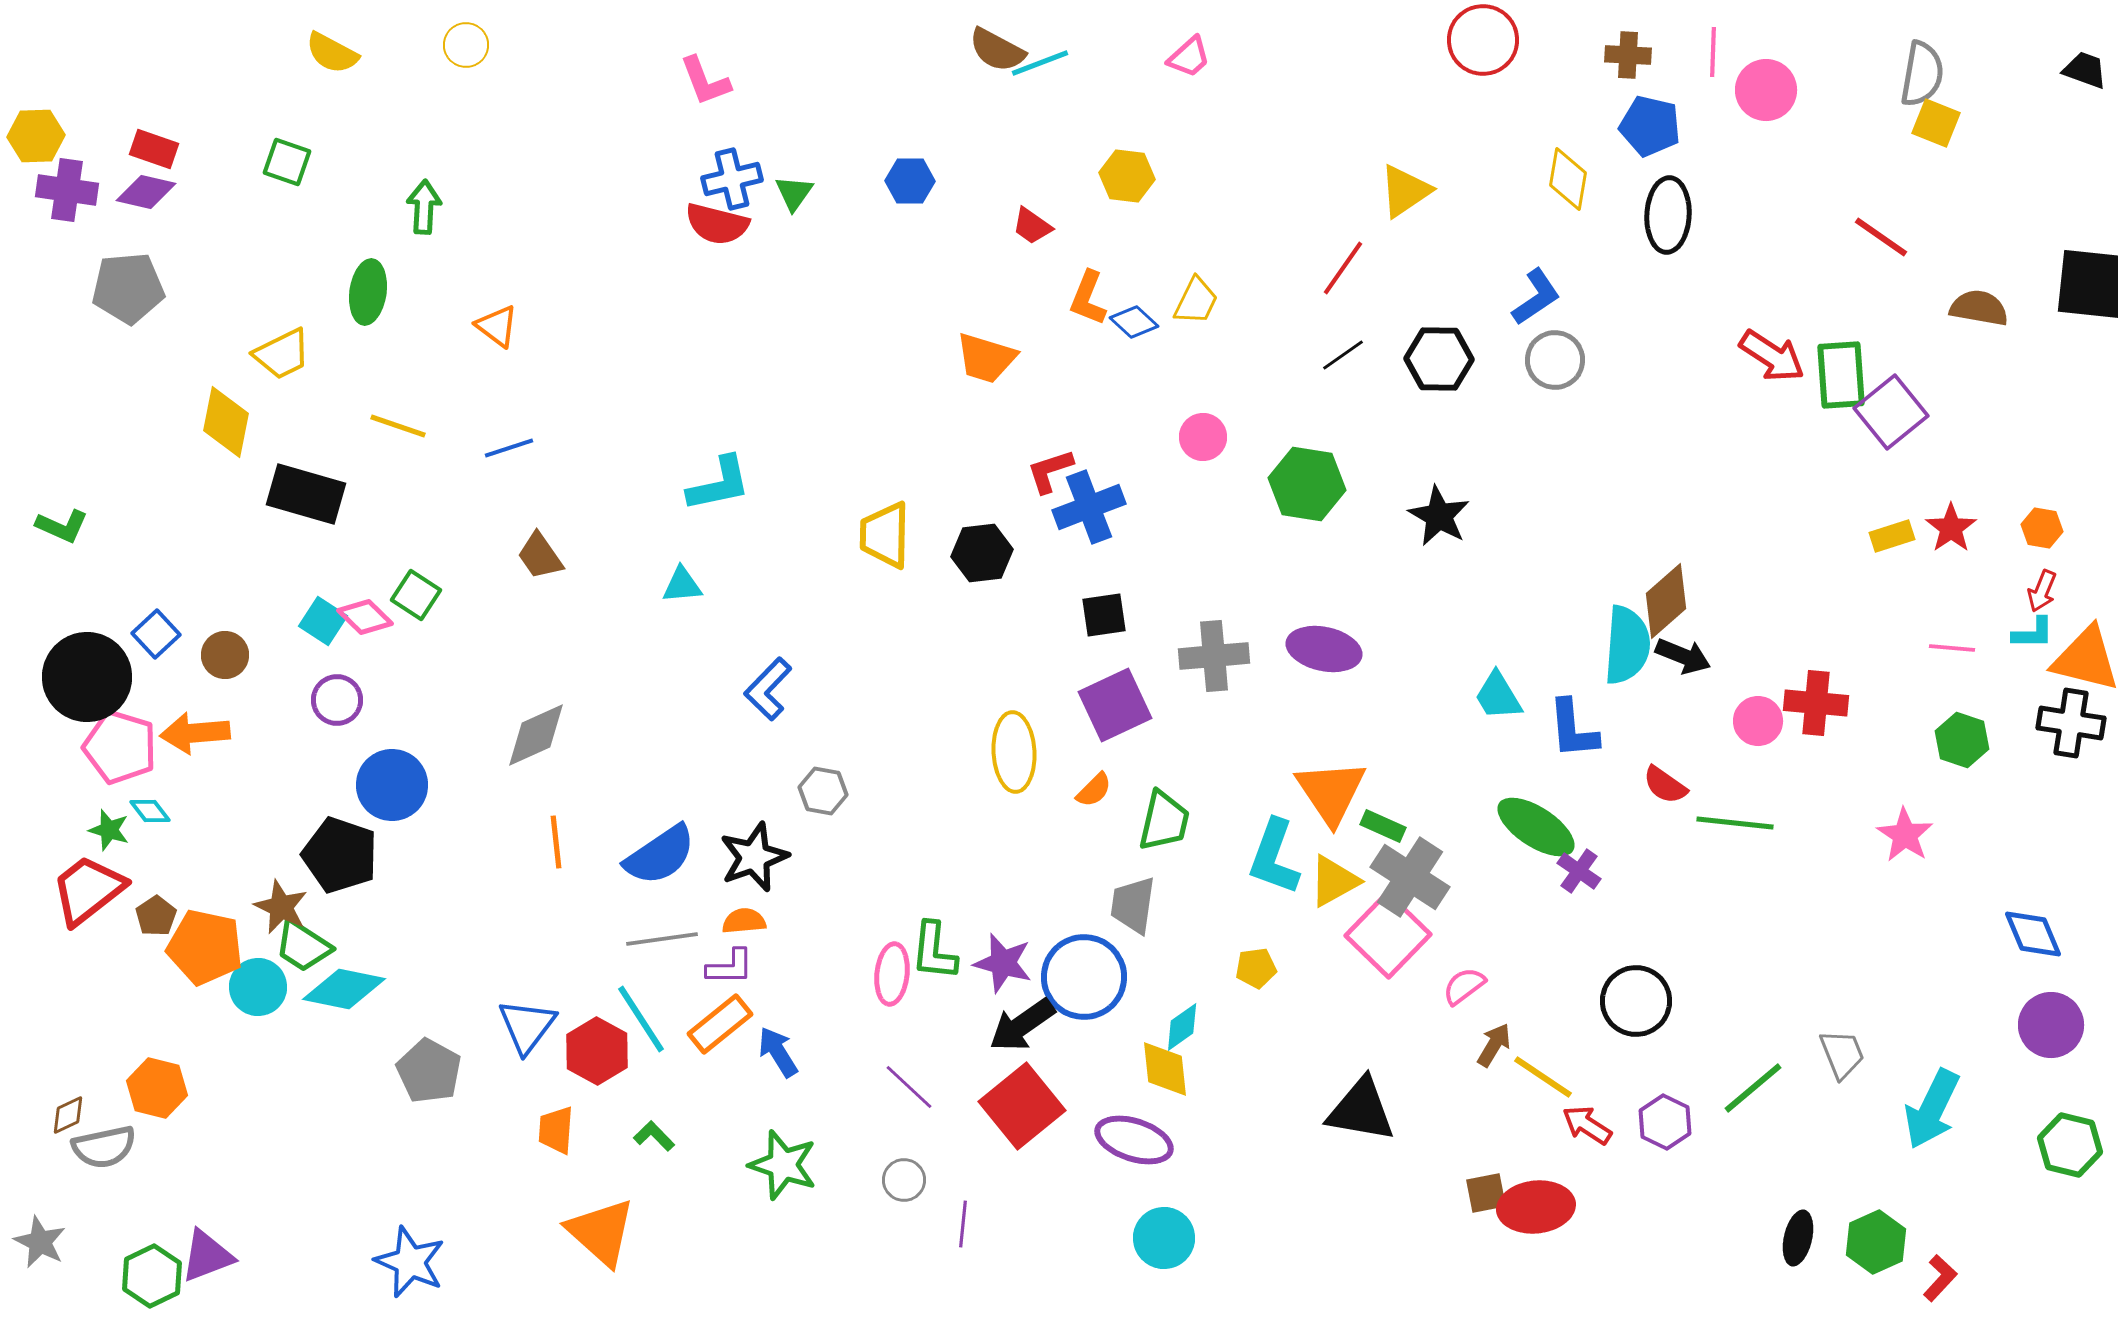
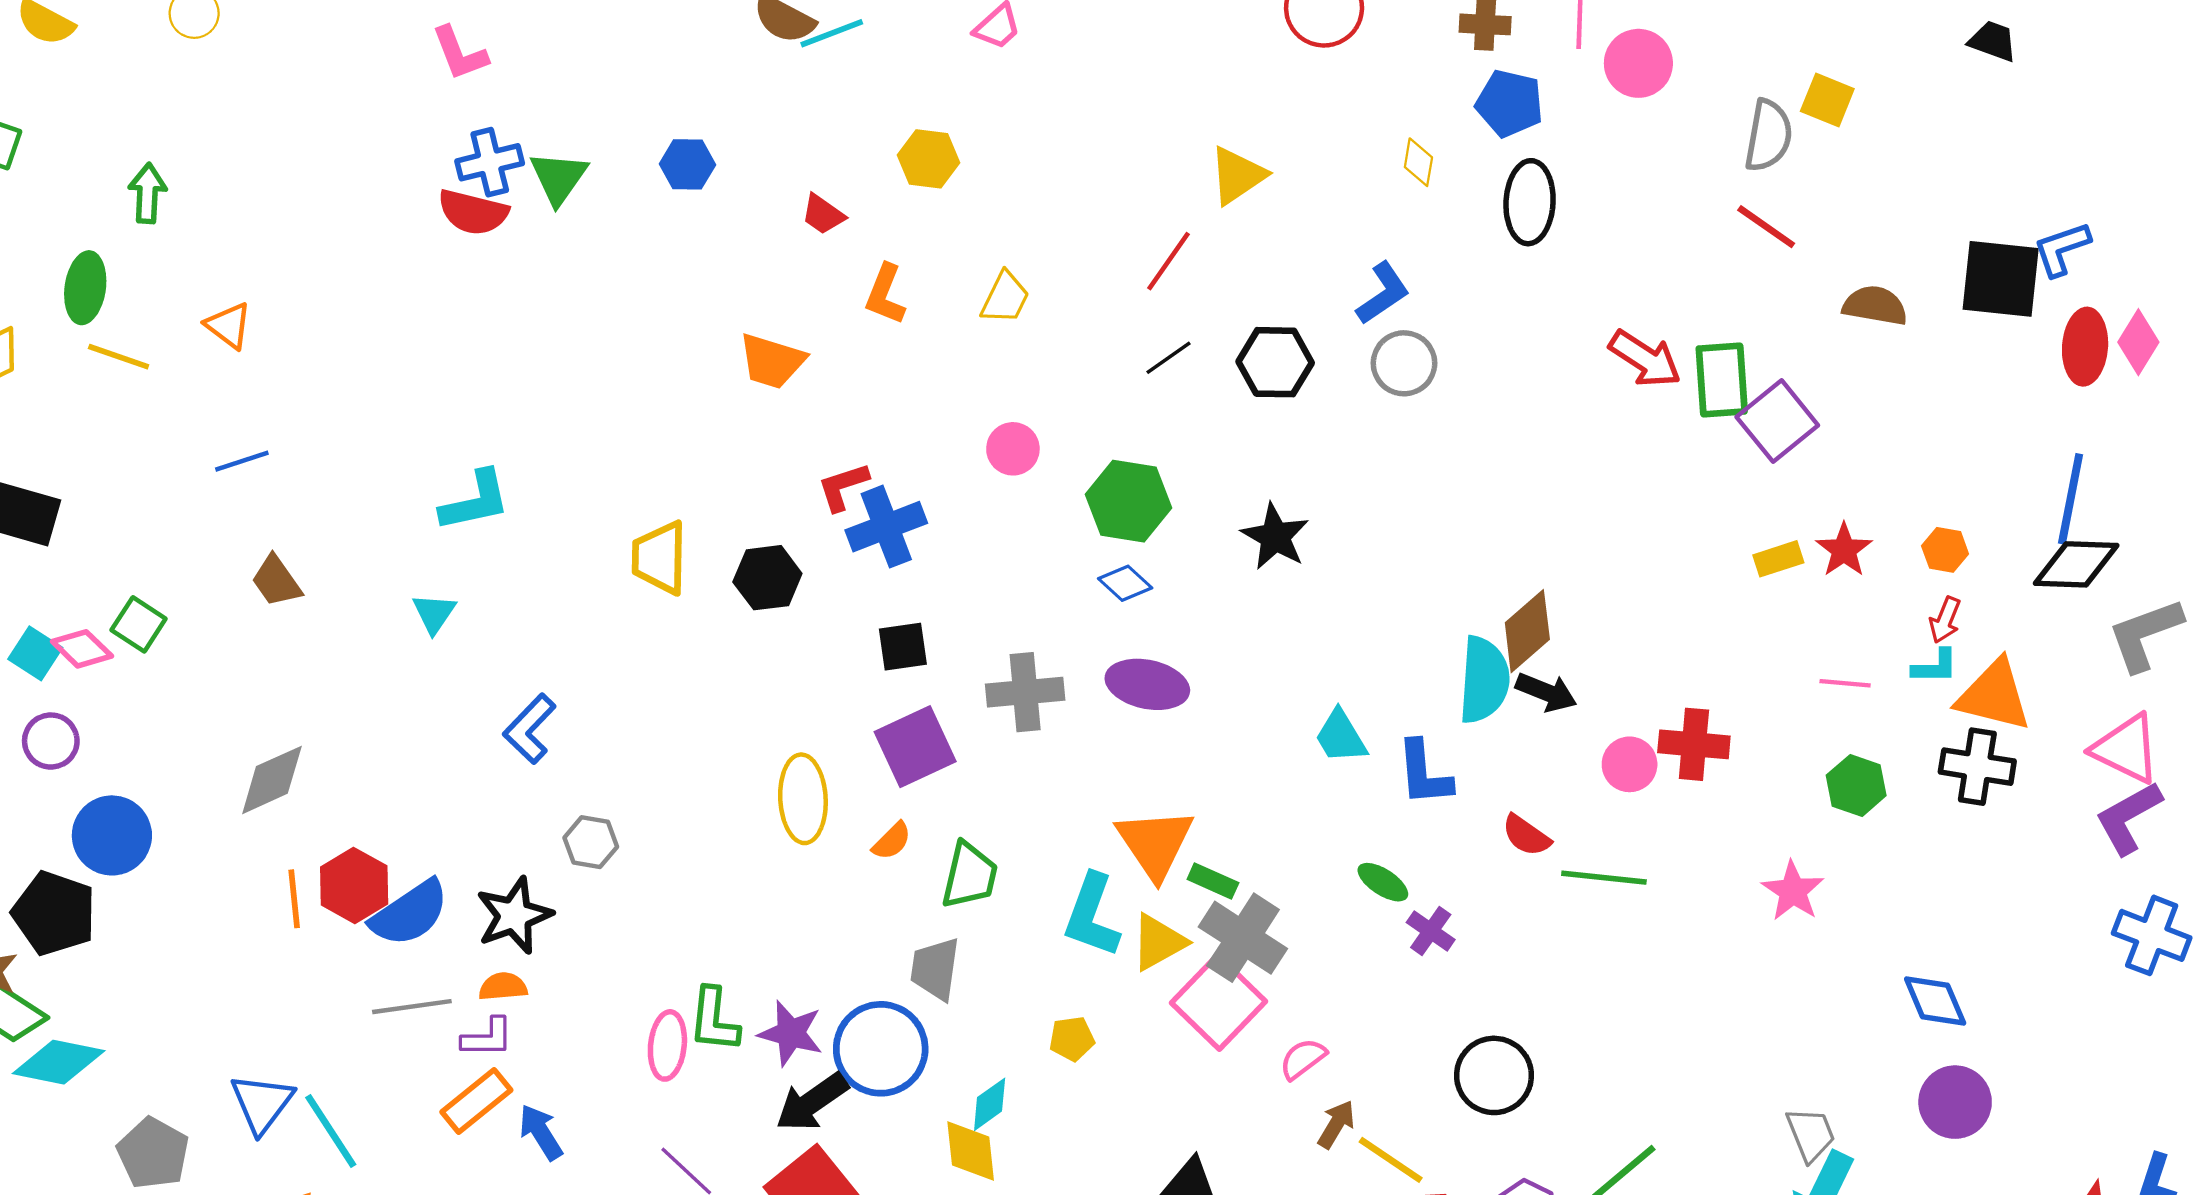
gray semicircle: (1922, 74) -> (1768, 136), moved
yellow diamond: (1568, 179) -> (1418, 162), size x0.7
green triangle: (794, 193) -> (559, 178), size x1.4
blue diamond: (1134, 322) -> (1125, 583), moved
yellow line: (398, 426) -> (119, 357), moved
cyan triangle: (682, 585) -> (434, 613), turned -51
green ellipse: (1536, 827) -> (1383, 882), size x0.6
cyan line: (641, 1019) -> (331, 1131), moved
red hexagon: (597, 1051) -> (354, 885), moved
gray trapezoid: (1842, 1054) -> (1811, 1134), moved

